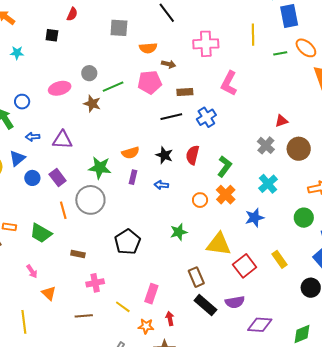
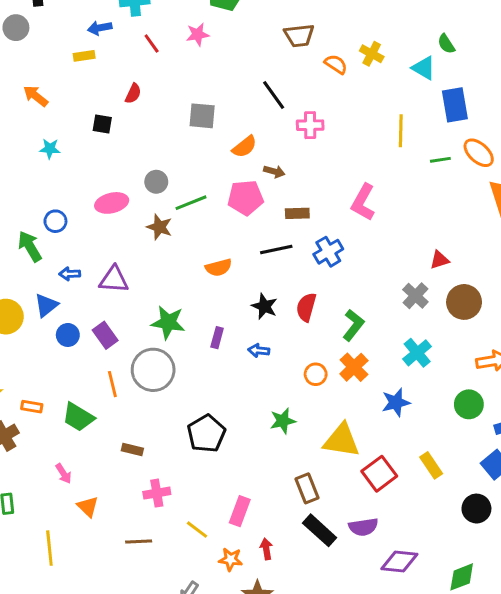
pink cross: (206, 44) -> (310, 125), moved, size x0.7
orange semicircle: (148, 48) -> (245, 147), turned -36
orange semicircle: (130, 153) -> (219, 268), moved

